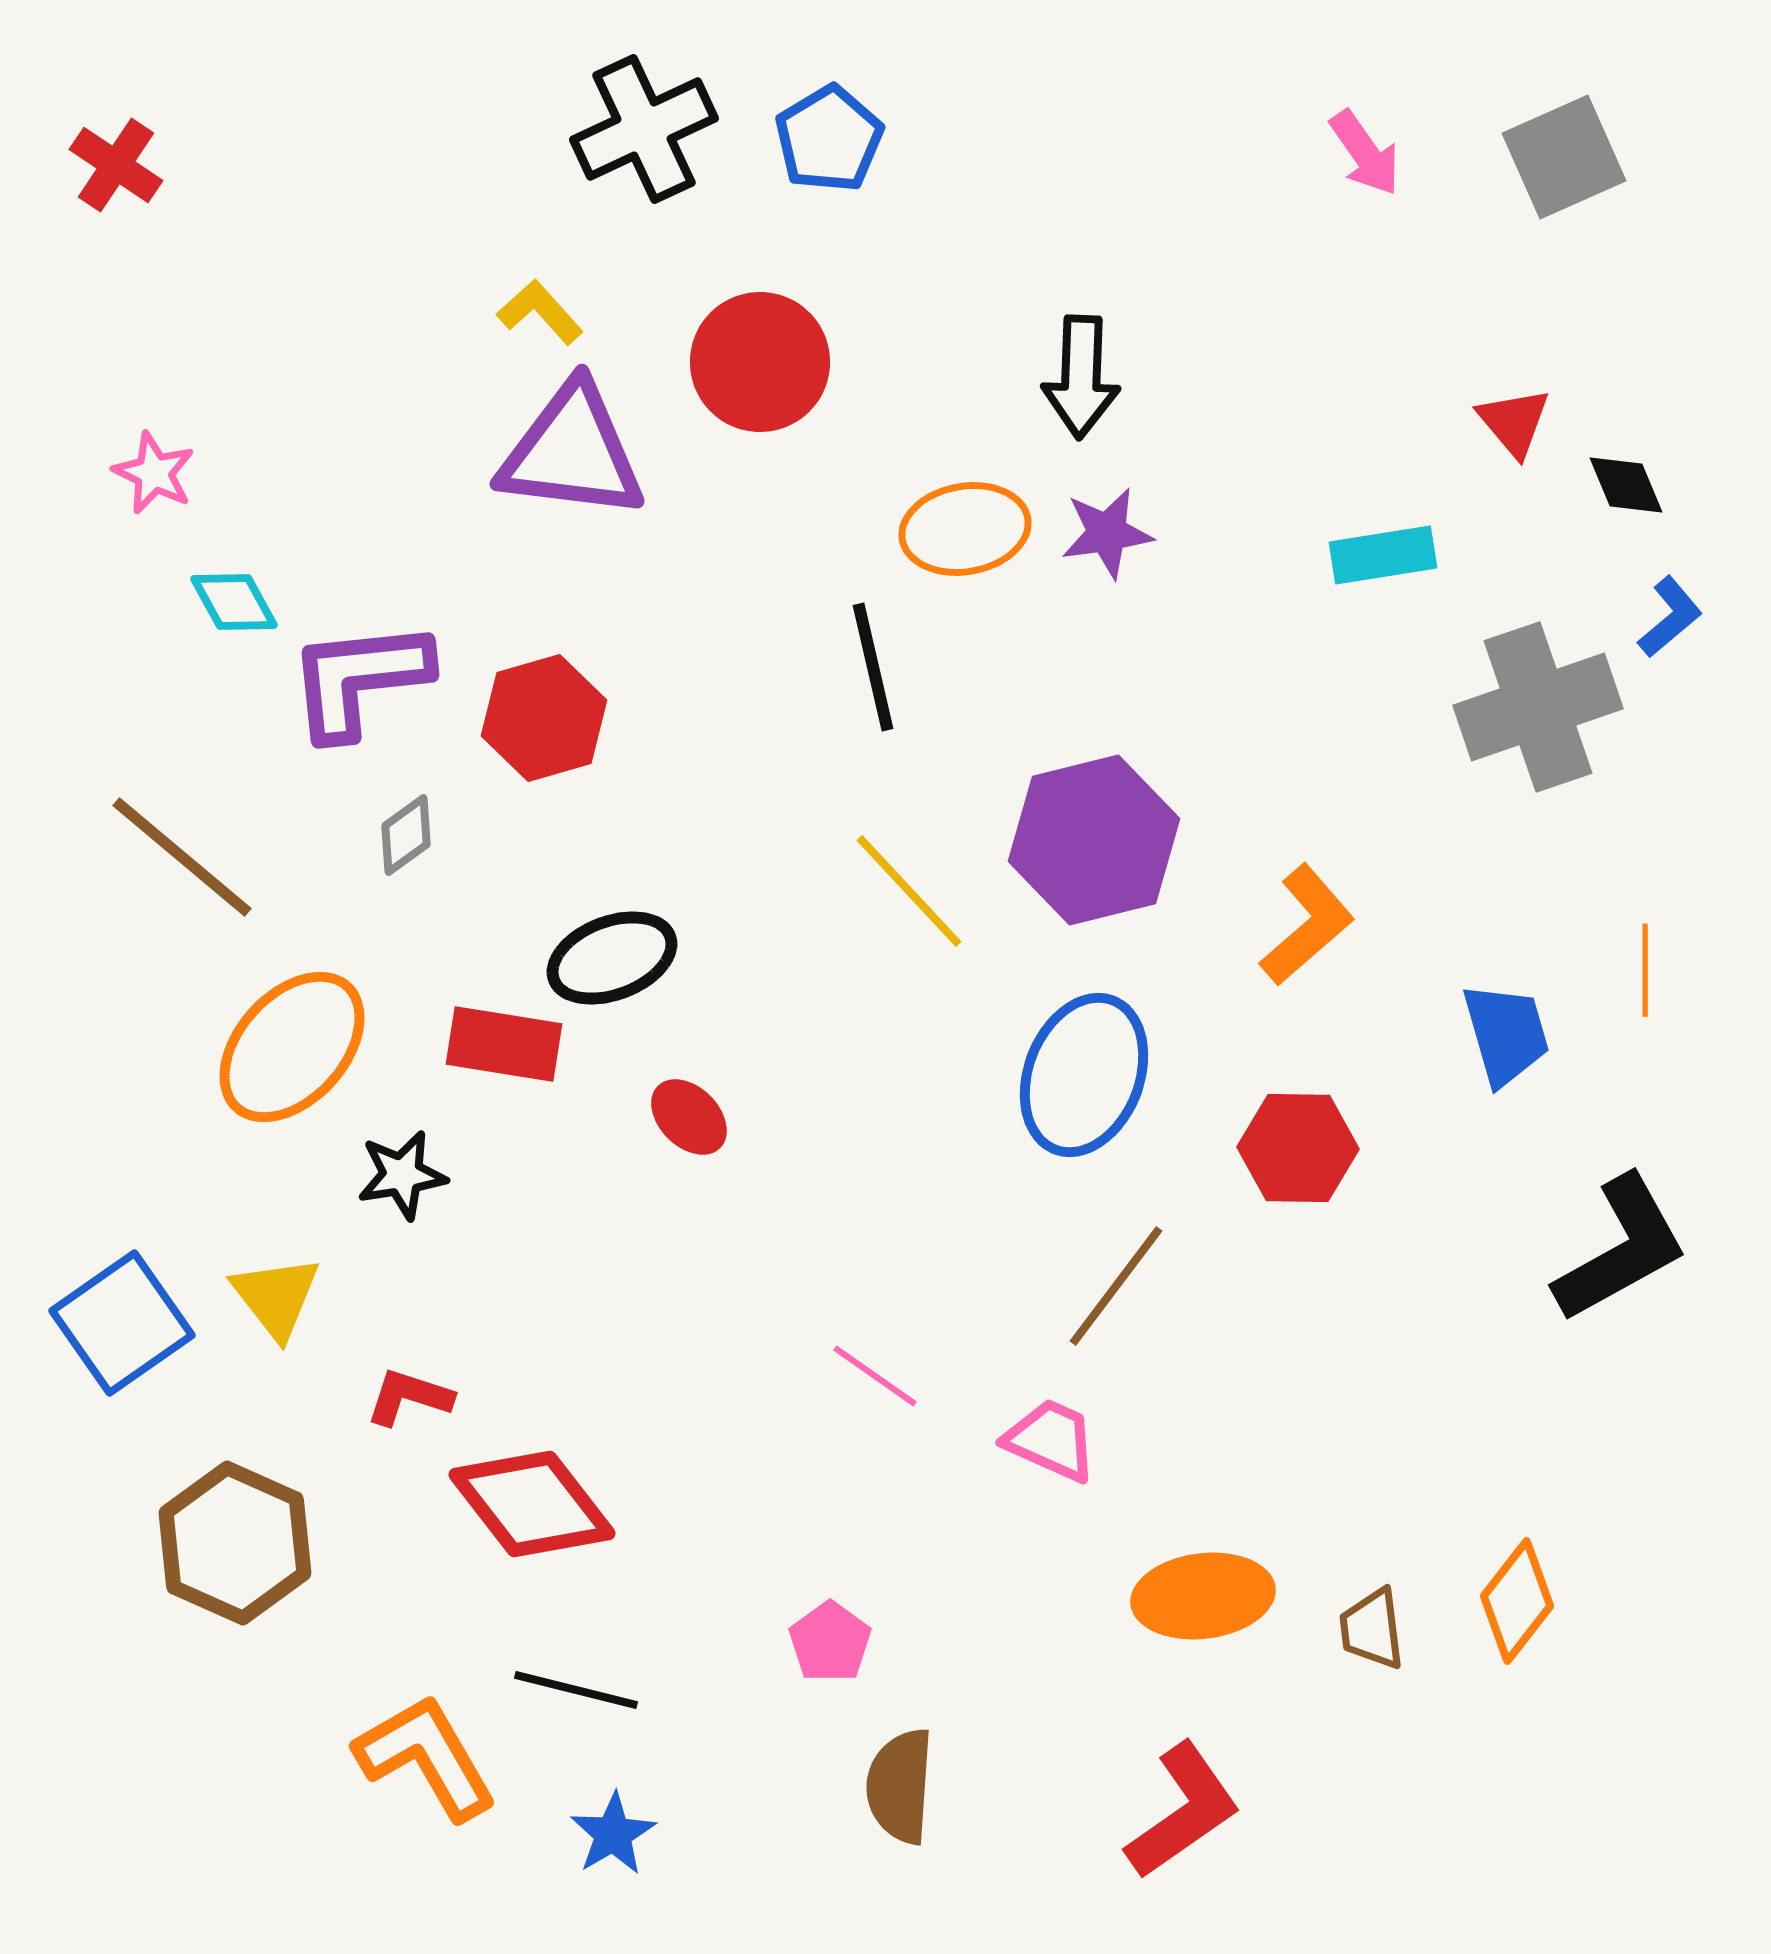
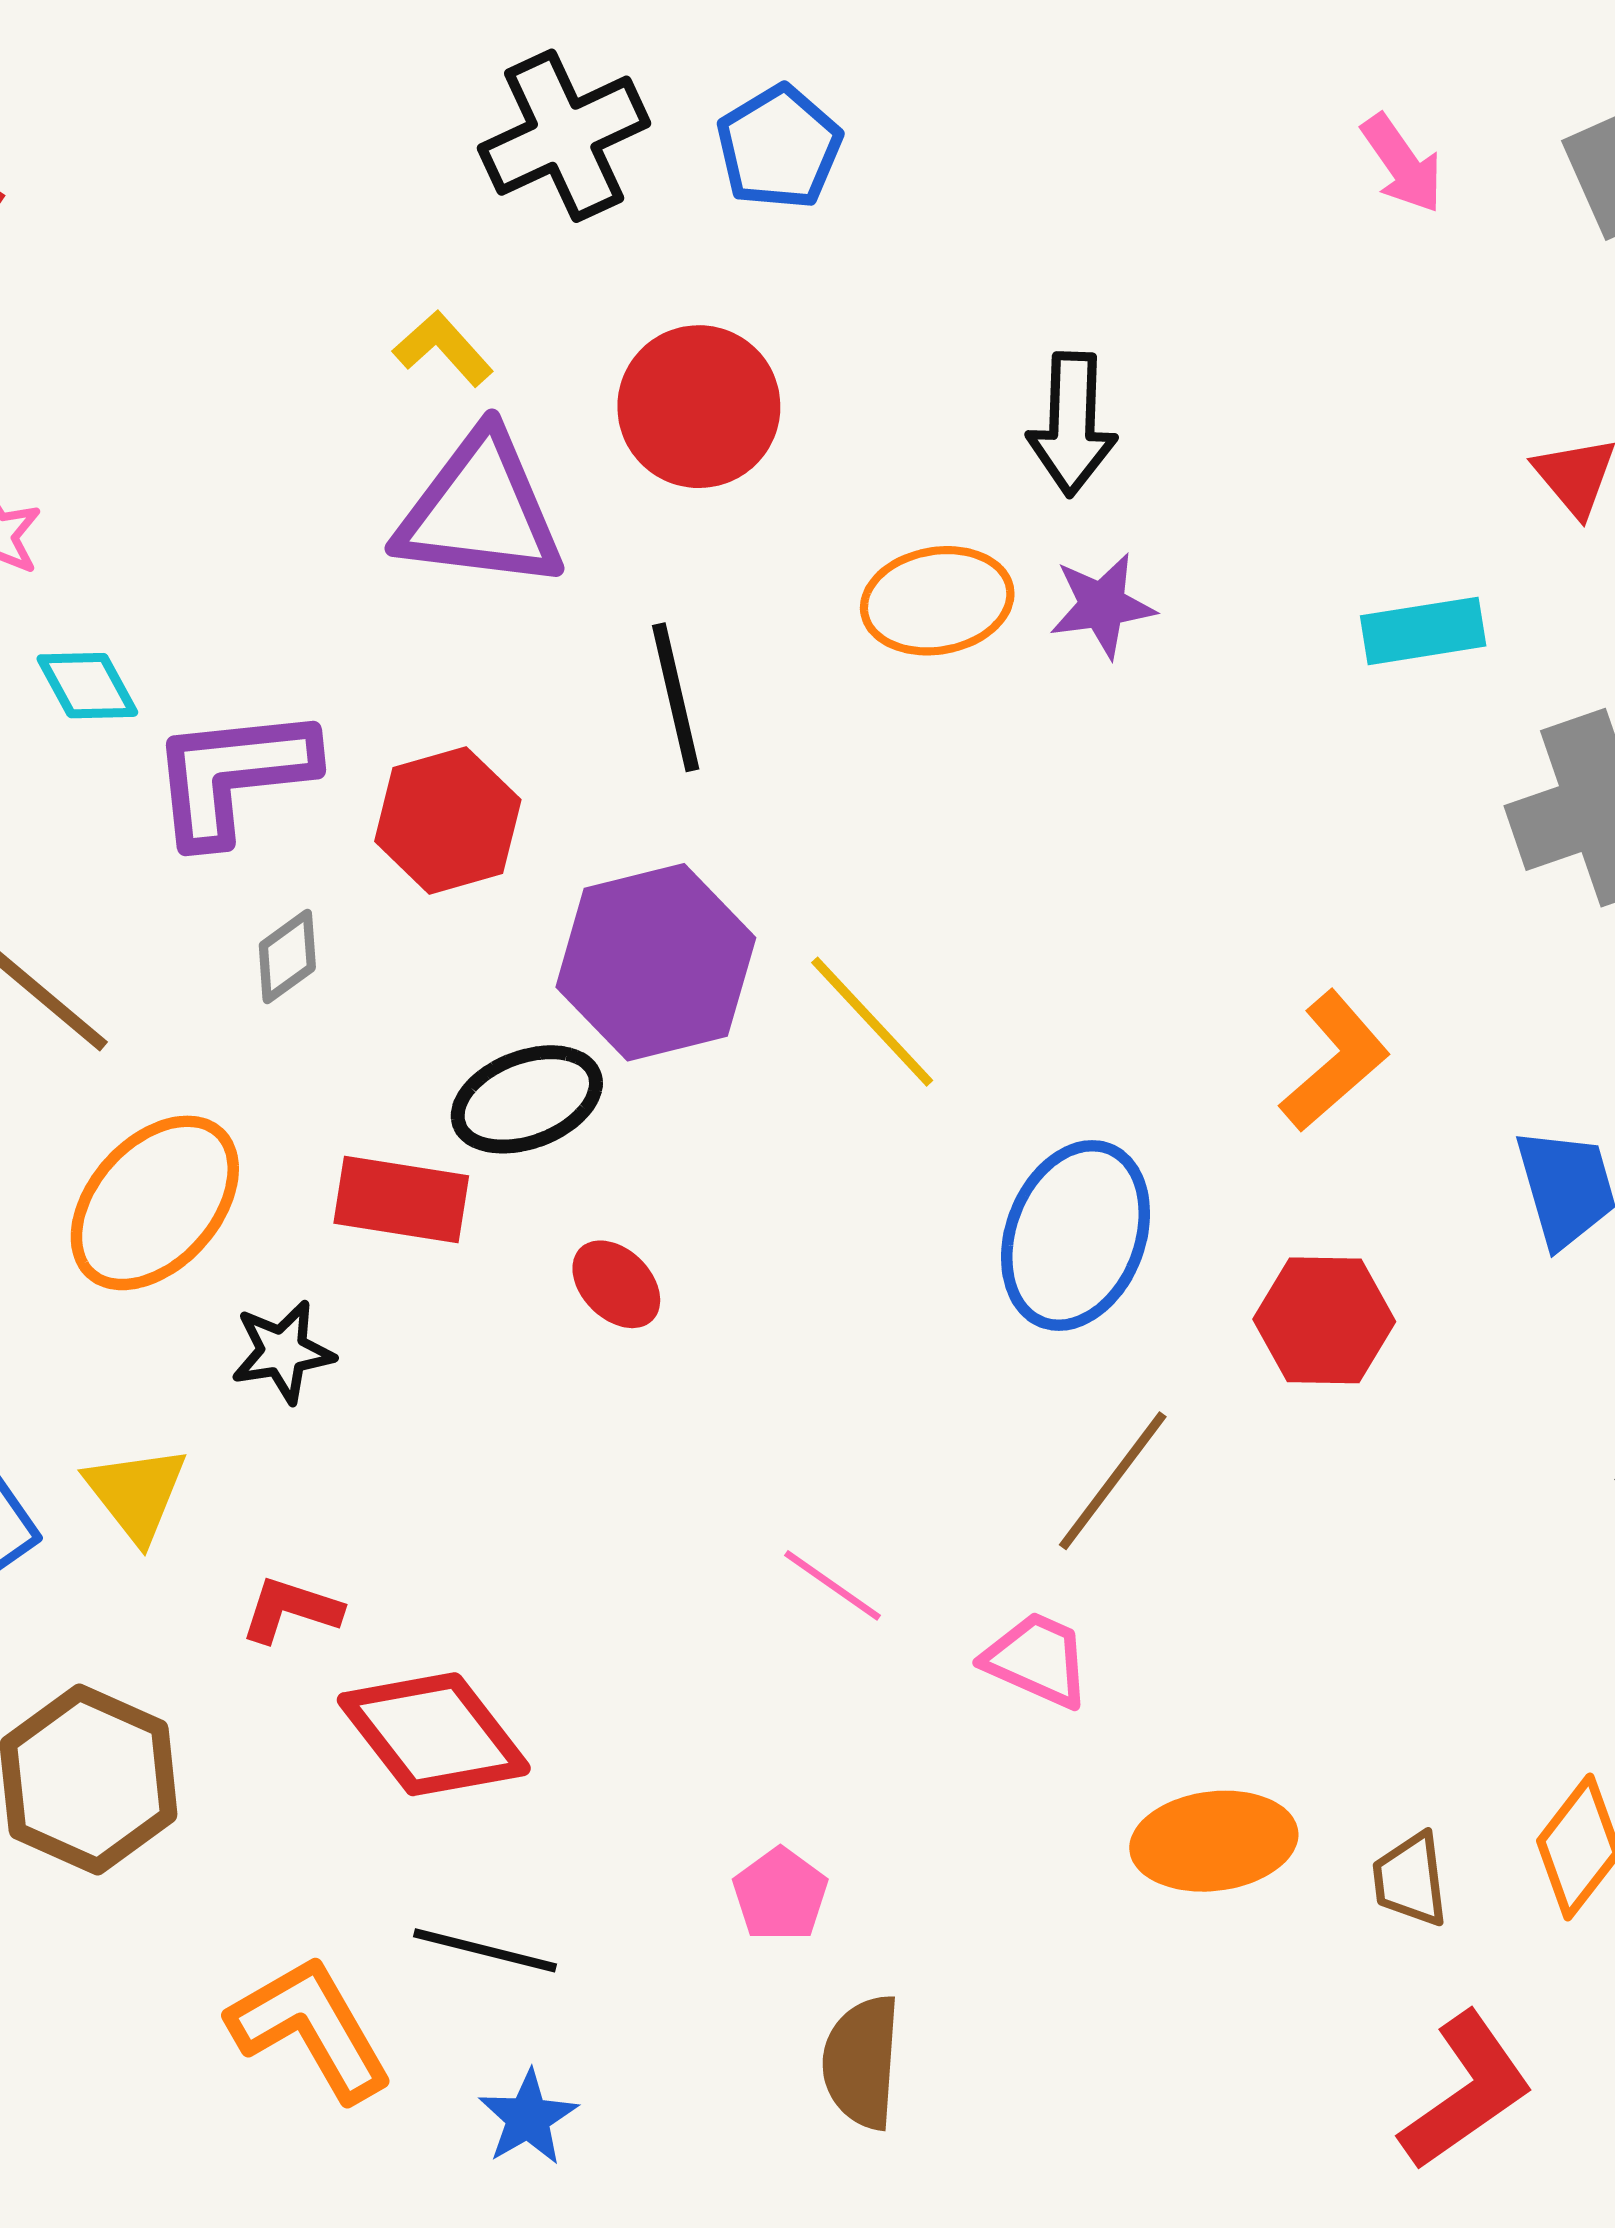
black line: (873, 667) -> (676, 697), moved
purple hexagon: (1094, 840) -> (656, 962), moved
red L-shape: (1183, 1811) -> (1466, 2091), moved

